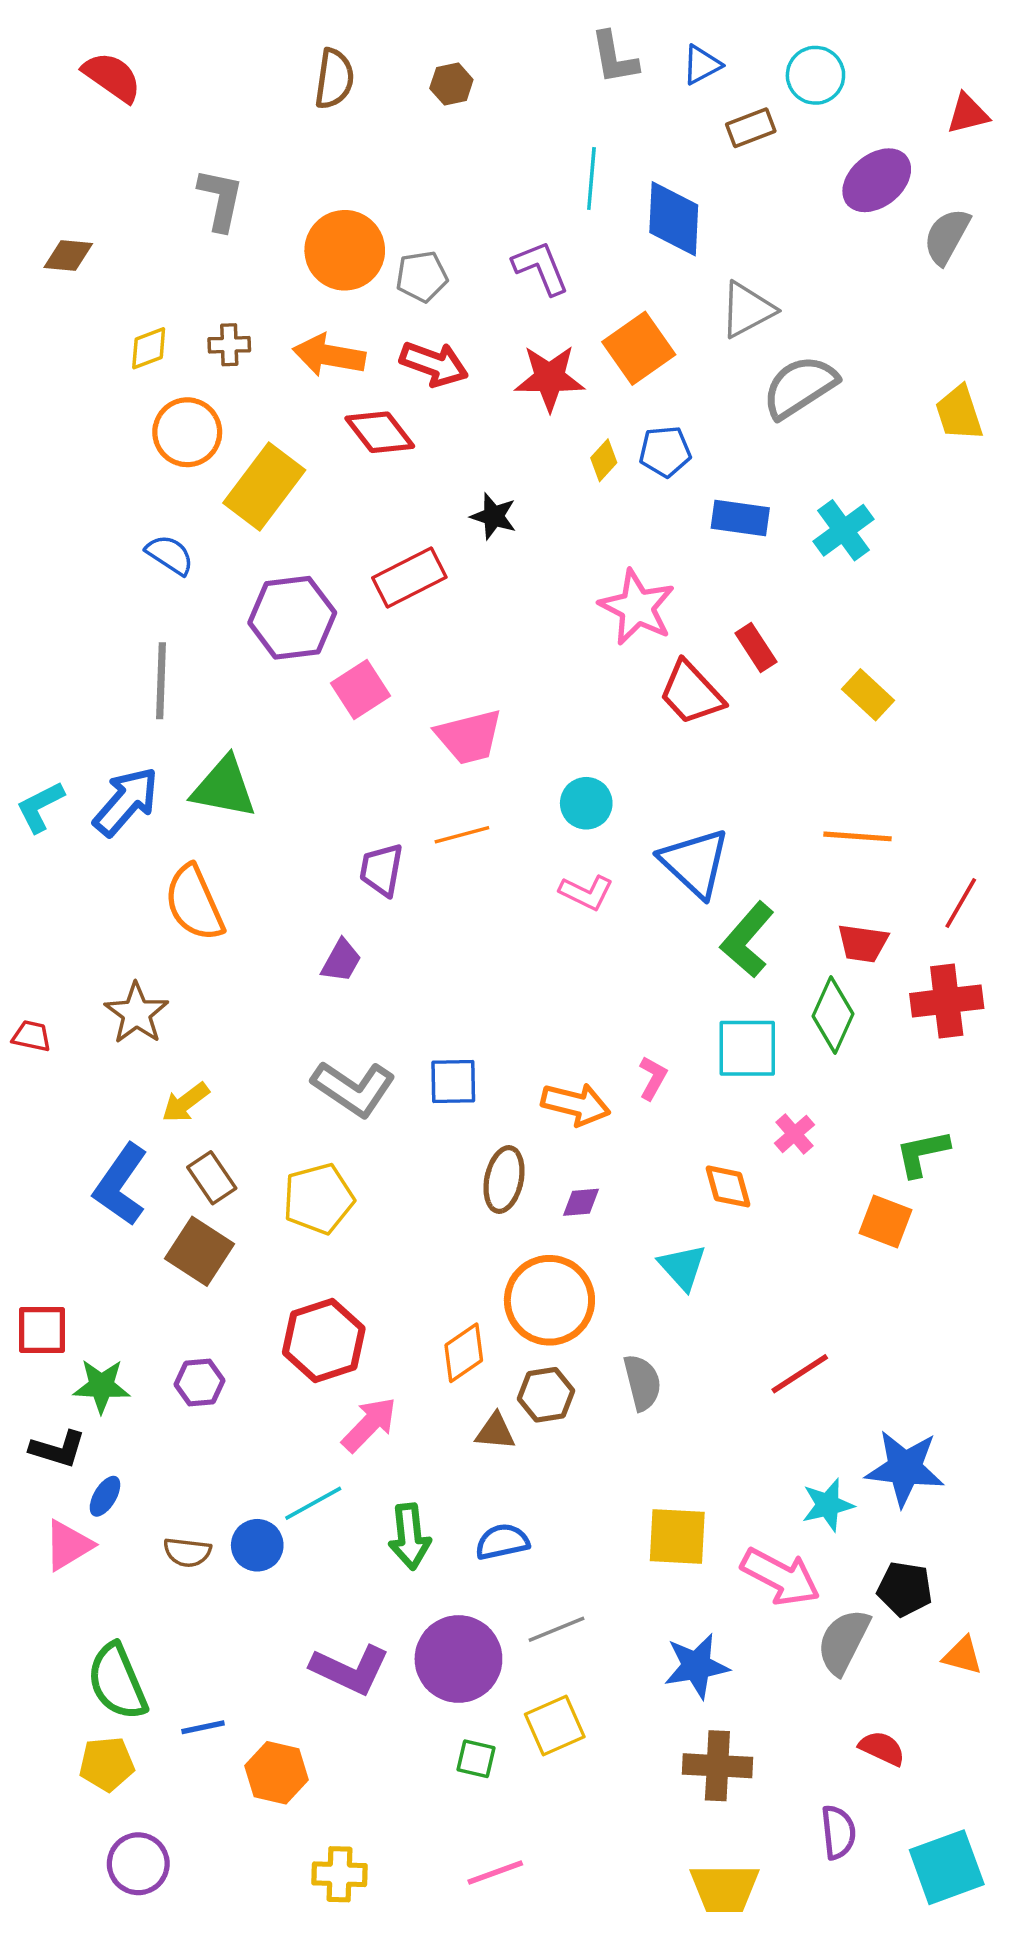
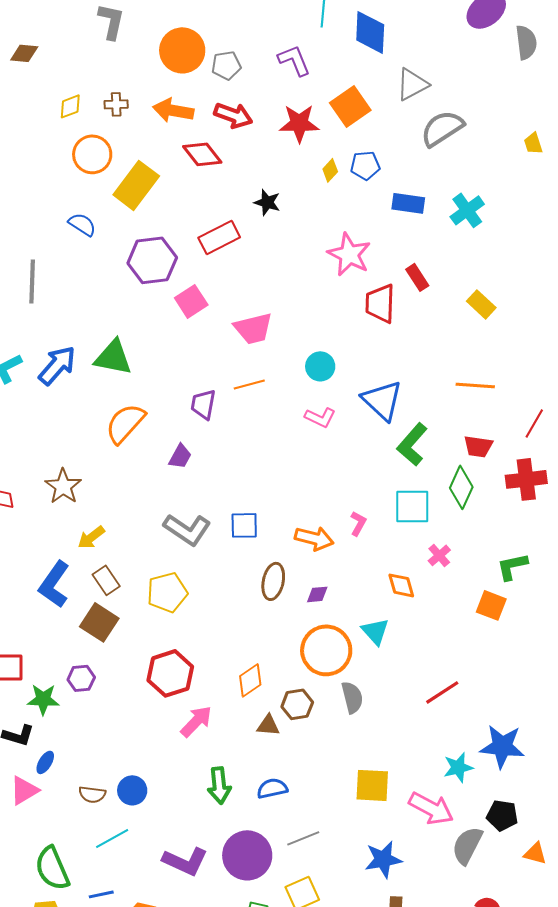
gray semicircle: (947, 236) -> (526, 42), turned 144
yellow trapezoid: (959, 413) -> (533, 143), size x0.7
gray line: (161, 681) -> (32, 281), moved
red trapezoid: (691, 693) -> (380, 303), turned 45
orange semicircle: (194, 903) -> (125, 423), moved, turned 66
orange circle: (549, 1300) -> (326, 650), moved
purple hexagon: (199, 1382) -> (81, 678), moved
cyan line: (313, 1503) -> (112, 838), moved

